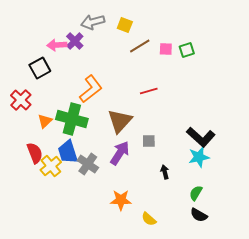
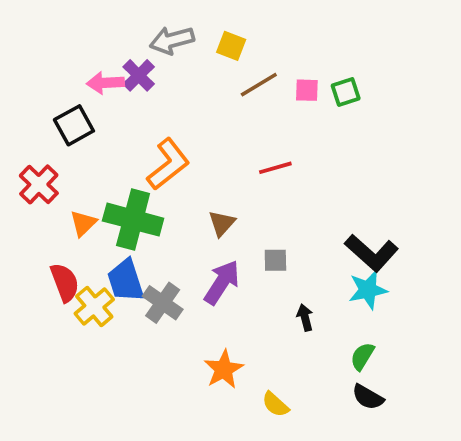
brown triangle: (120, 121) -> (222, 223), size x0.6
orange star: (121, 200) -> (224, 369), turned -30

